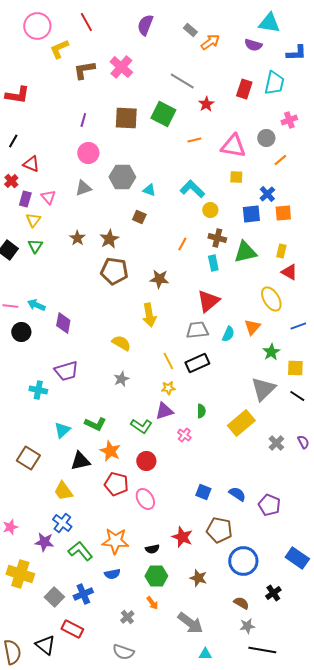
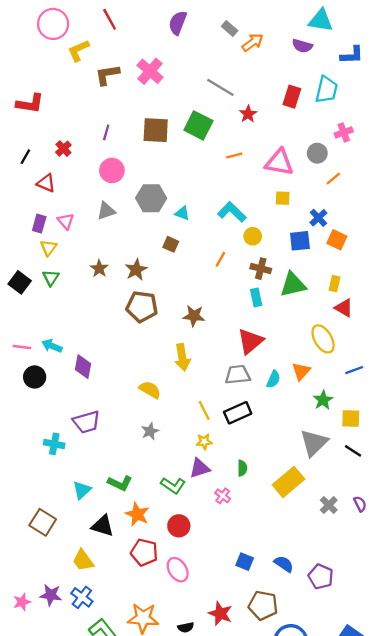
red cross: (11, 181) -> (63, 149), moved
orange square: (283, 213) -> (337, 240), turned 30
orange line: (182, 244) -> (220, 259), moved
black triangle: (80, 461) -> (103, 526), turned 30
purple star: (44, 542) -> (51, 595), moved

